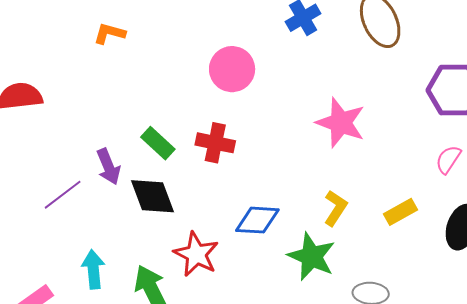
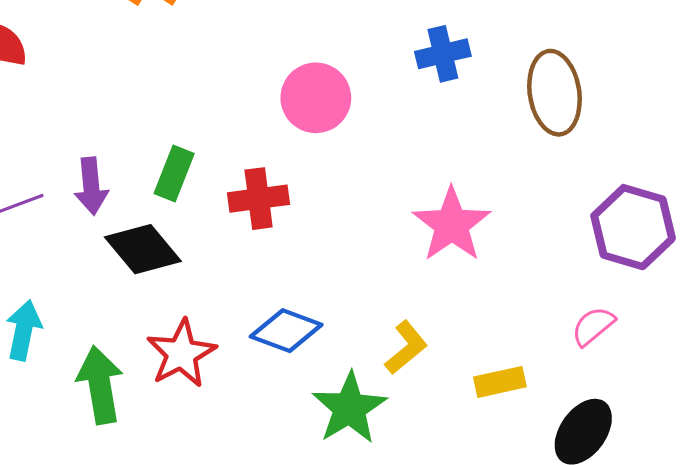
green rectangle: (158, 143) -> (174, 174), turned 52
red cross: (215, 143) -> (259, 199), turned -36
black diamond: (153, 196) -> (143, 249), turned -36

